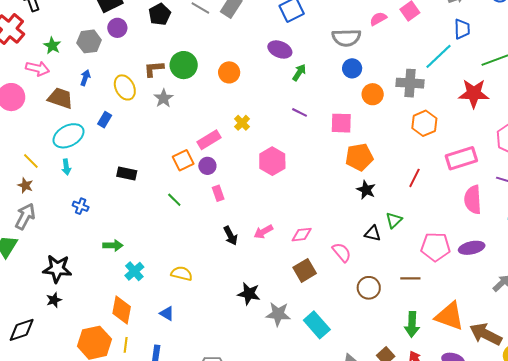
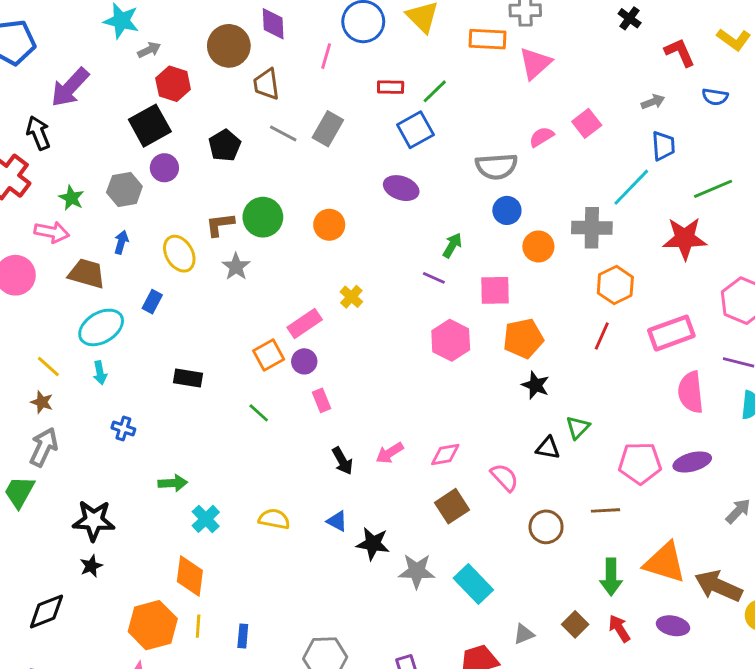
green arrow: (299, 72) -> (452, 245), moved
pink hexagon: (272, 161) -> (451, 340), moved
red line: (414, 178) -> (602, 336), moved
blue triangle: (167, 313) -> (337, 521), moved

